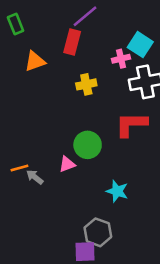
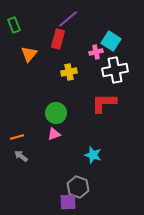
orange triangle: (35, 61) -> (29, 54), turned -30
green circle: (88, 145) -> (56, 113), moved
gray arrow: (35, 177) -> (21, 156), moved

